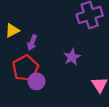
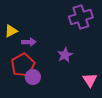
purple arrow: (32, 43) -> (29, 42), turned -112

